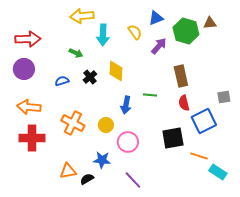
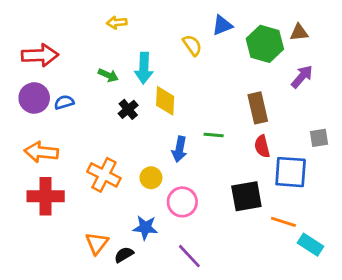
yellow arrow: (82, 16) -> (117, 23), size x0.6
cyan arrow: (103, 35) -> (144, 68), moved
purple arrow: (159, 46) -> (302, 77), moved
blue semicircle: (62, 81) -> (64, 102), moved
blue square: (204, 121) -> (291, 172), turned 30
orange triangle: (68, 171) -> (97, 243), turned -42

